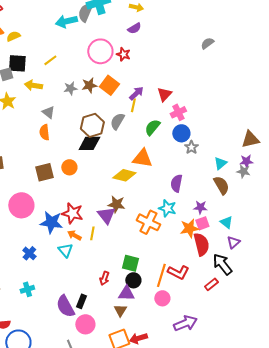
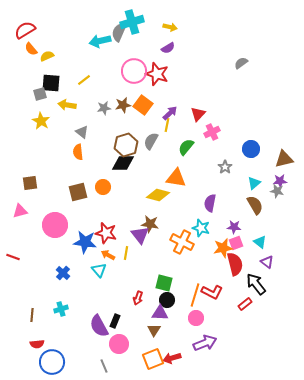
red star: (123, 54) -> (157, 74), size x1.6
blue circle: (181, 133) -> (251, 149), moved
purple triangle: (233, 242) -> (267, 262), turned -40
purple arrow: (185, 323) -> (205, 343), moved

